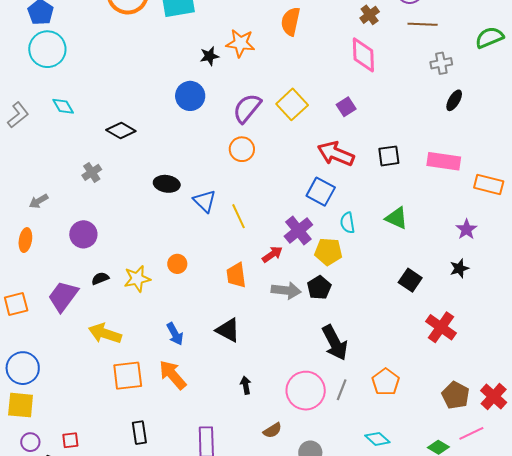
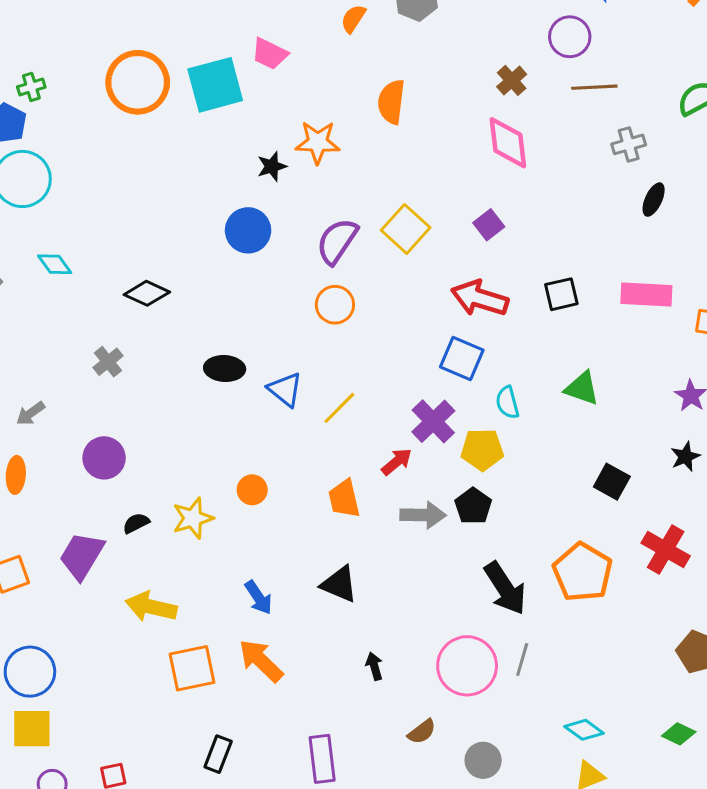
yellow line: (239, 216) -> (339, 408), turned 75
orange pentagon: (386, 382) -> (583, 572), moved, size x1.4
black rectangle: (139, 433) -> (218, 754), turned 35

